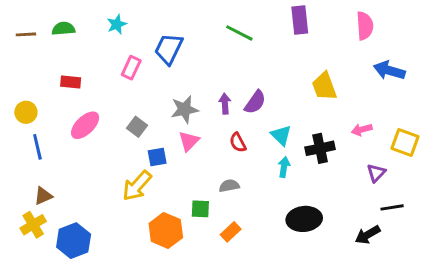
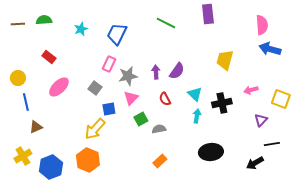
cyan star: (117, 24) -> (81, 29), moved
pink semicircle: (365, 26) -> (262, 25), moved
pink rectangle: (131, 68) -> (109, 64), moved
red rectangle: (71, 82) -> (49, 57), turned 32
yellow trapezoid: (324, 86) -> (225, 60), turned 35
brown triangle: (43, 196) -> (36, 127), moved
green square: (200, 209) -> (141, 119), moved, turned -32
orange hexagon: (166, 230) -> (88, 160), moved

